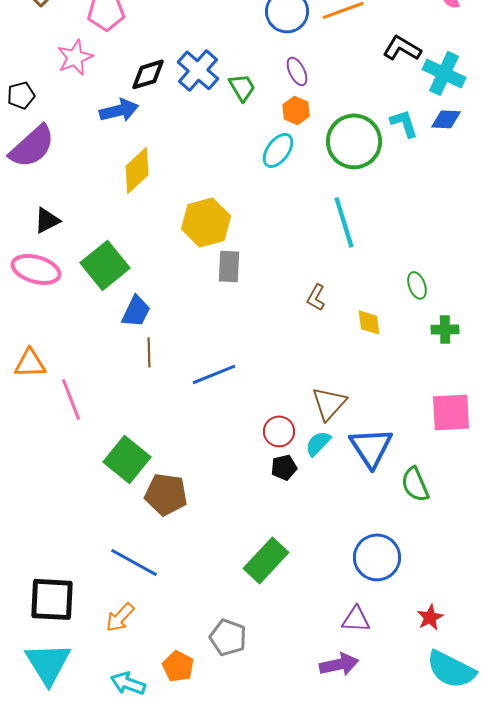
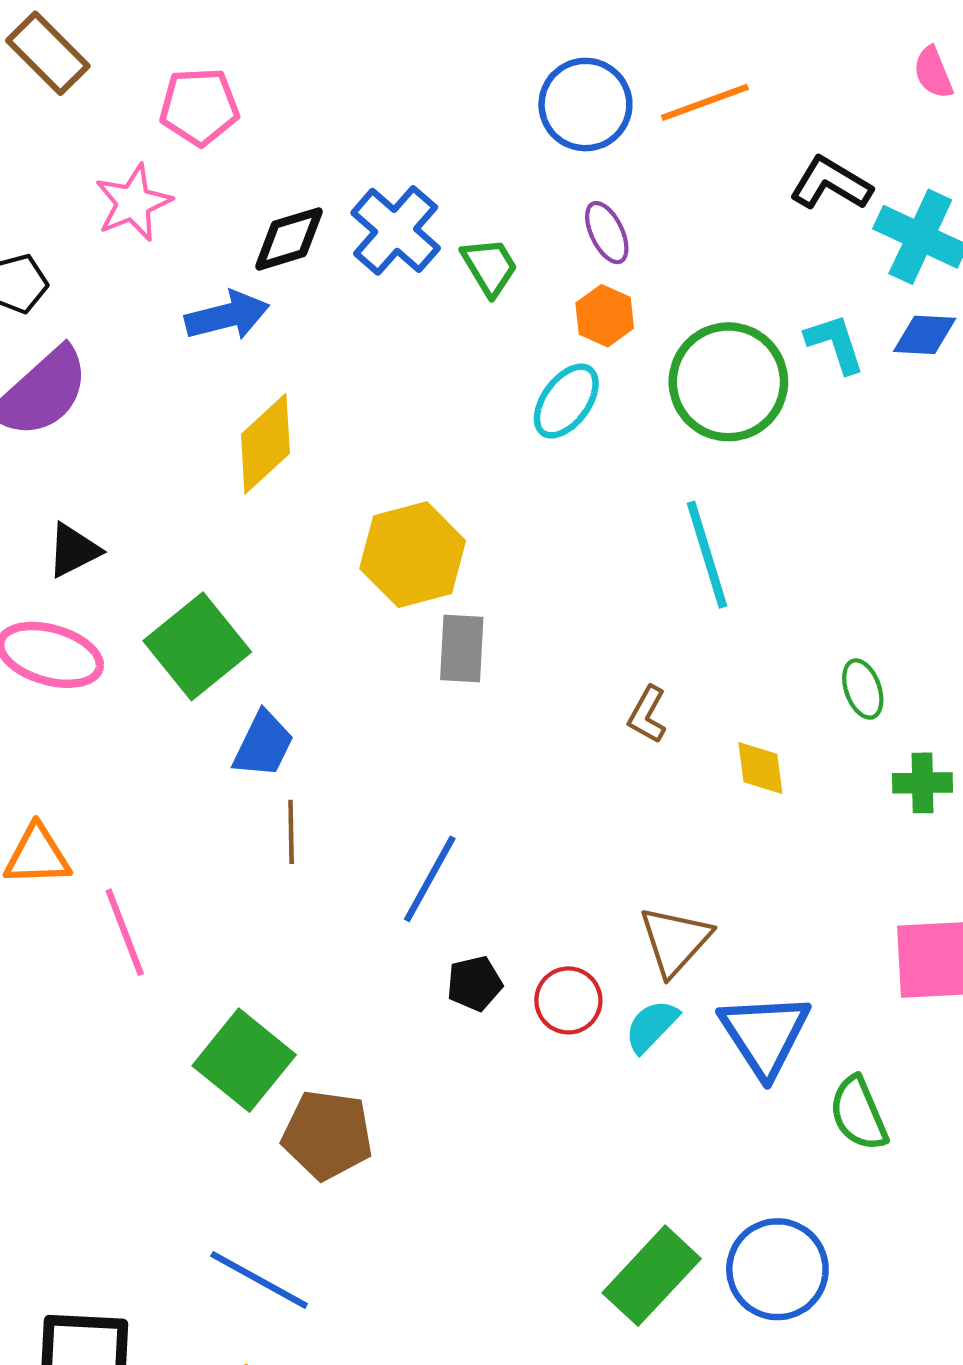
blue line: (214, 374) -> (430, 879), turned -39
black pentagon: (284, 467) -> (475, 983), moved
green rectangle: (266, 560) -> (652, 1276), moved

